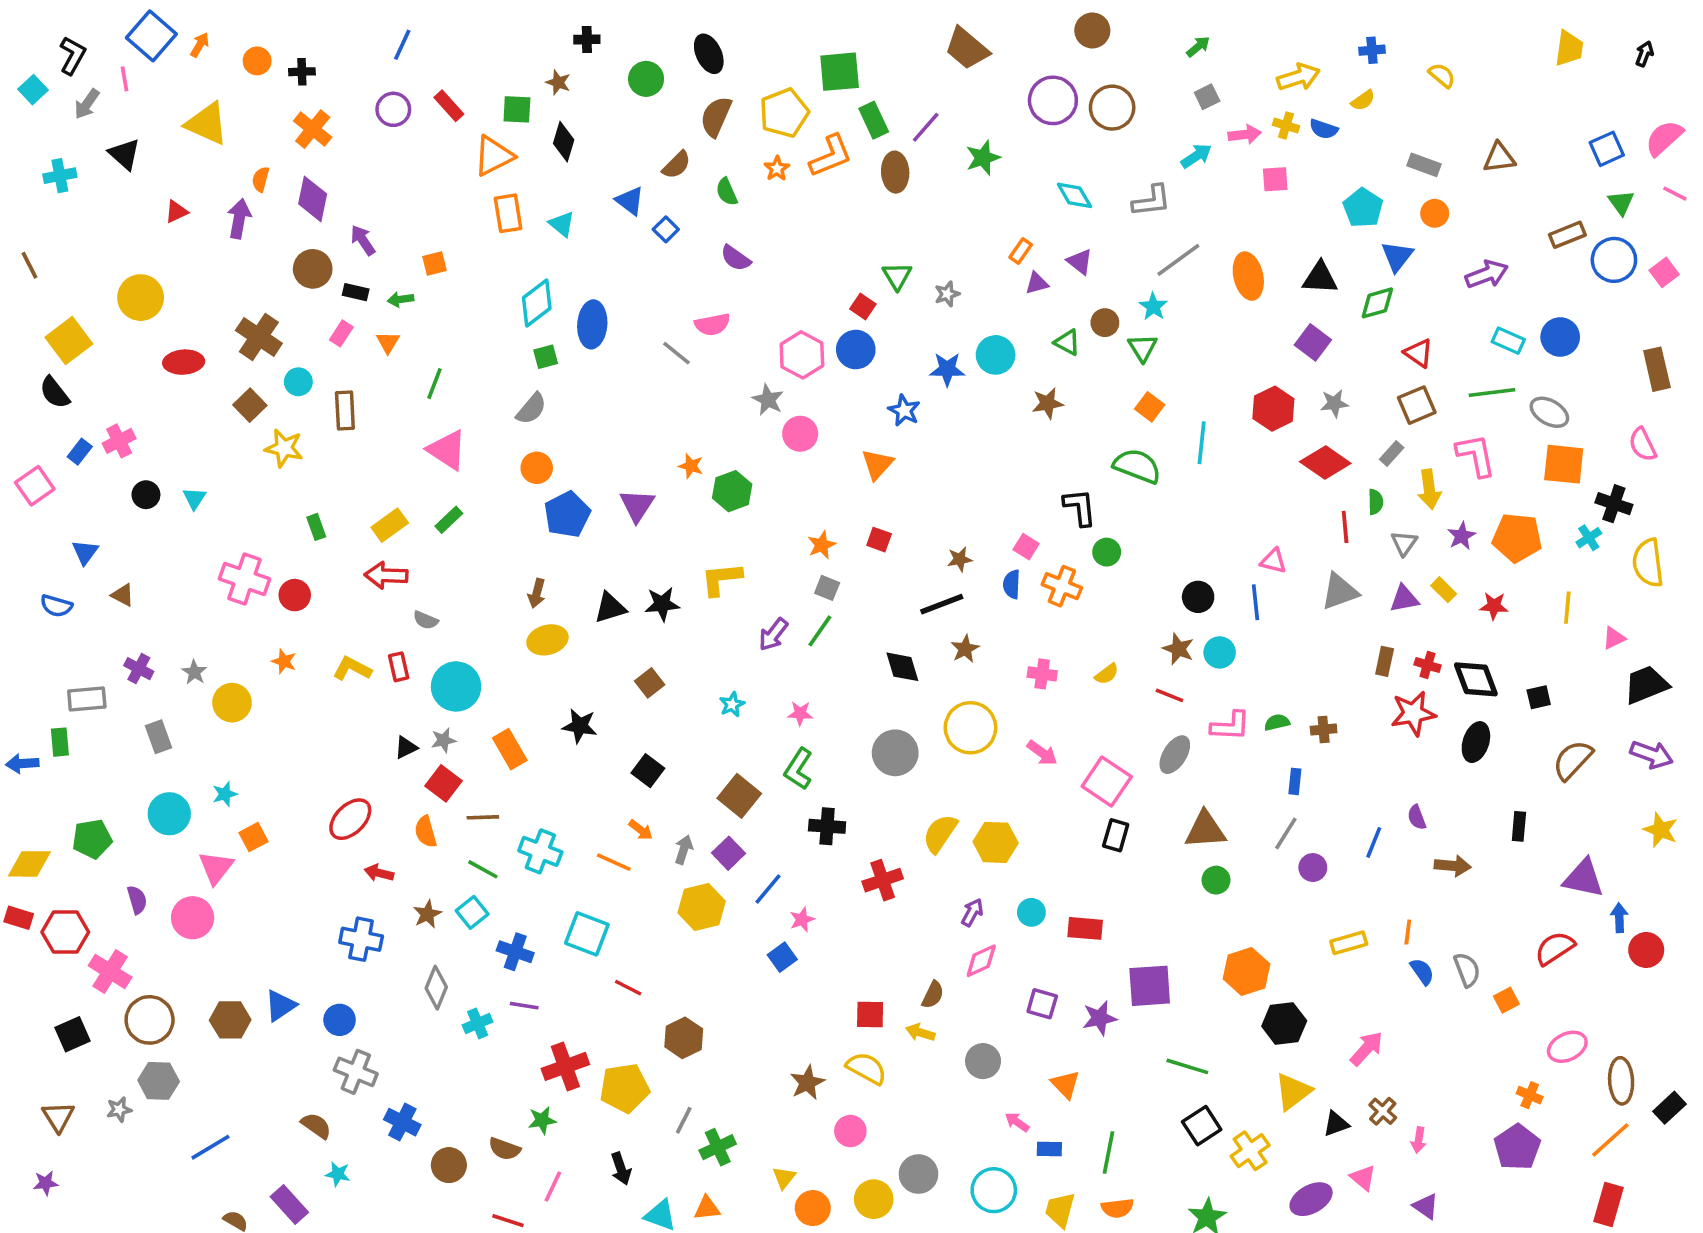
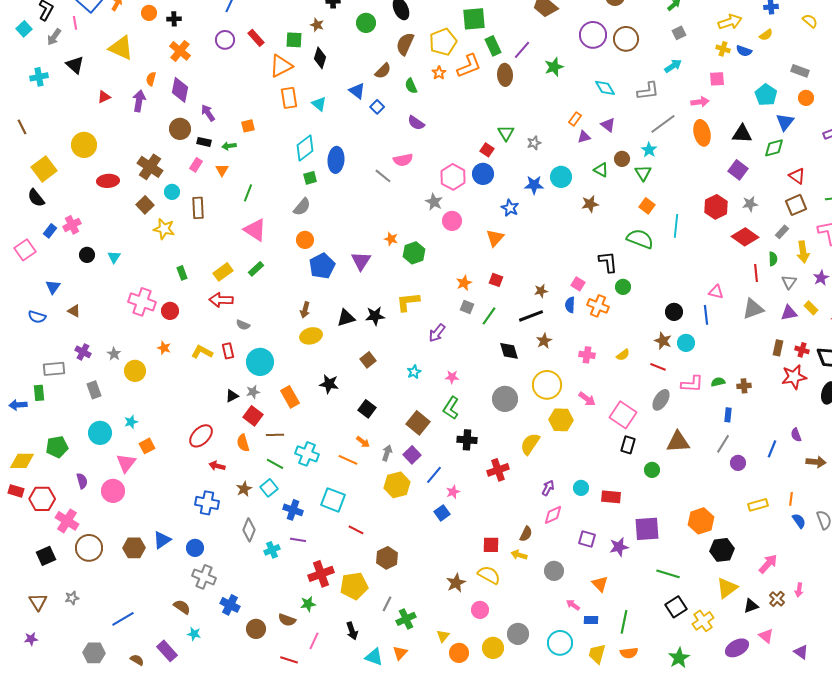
pink arrow: (1245, 134) -> (700, 102), moved
green line: (820, 631) -> (489, 316), moved
yellow hexagon: (996, 842) -> (561, 420), moved
green circle: (1216, 880) -> (652, 470), moved
gray hexagon: (159, 1081) -> (94, 653), moved
pink arrow: (1419, 1140) -> (799, 590), moved
orange triangle: (707, 1208) -> (400, 653), turned -42

